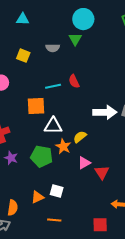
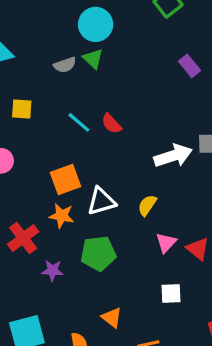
gray semicircle: (53, 48) -> (65, 65), moved
cyan line: (53, 86) -> (79, 122), moved, turned 70
orange star: (63, 146) -> (62, 216), moved
white square: (57, 191) -> (171, 294), moved
orange triangle: (37, 197) -> (112, 318), turned -40

